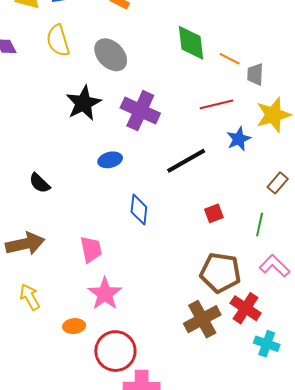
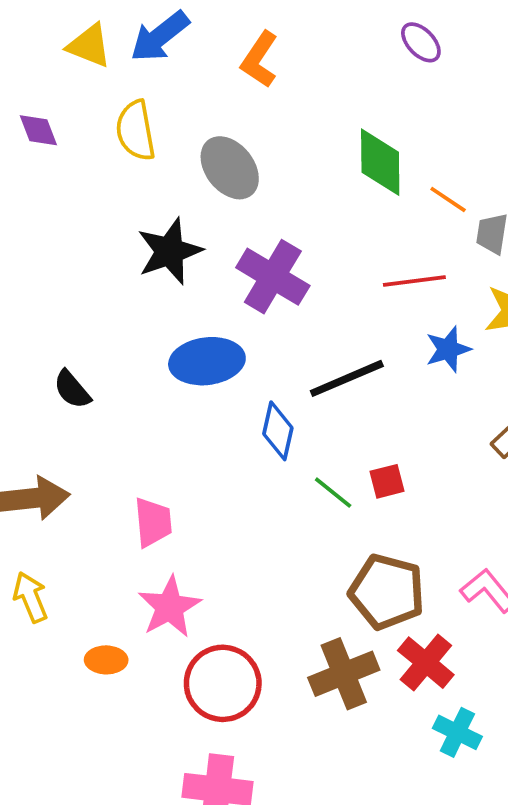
blue ellipse: (110, 160) -> (207, 361), size x1.6
blue diamond: (139, 210) -> (278, 431), moved
green line: (260, 224) -> (333, 493), moved, turned -70
red circle: (115, 351) -> (223, 683), moved

